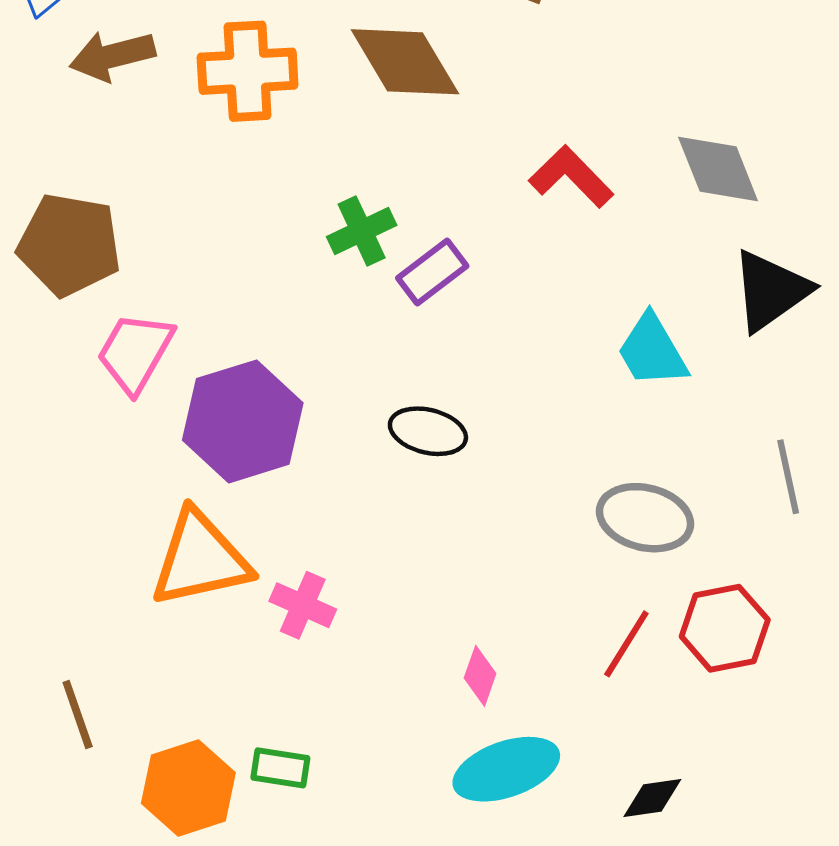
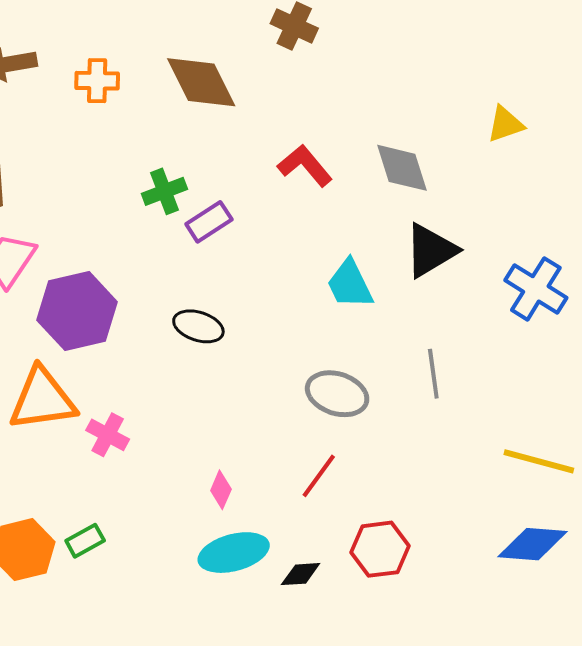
orange cross: (248, 71) -> (97, 81), size x0.7
red hexagon: (725, 628) -> (380, 549), moved
green rectangle: (280, 768) -> (85, 541), turned -42
black diamond: (652, 798) -> (301, 574), moved

